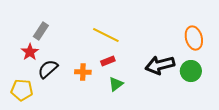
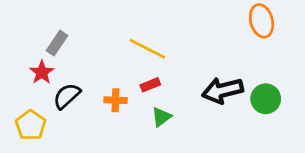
orange ellipse: (194, 38) -> (262, 21), moved
yellow pentagon: (22, 90) -> (31, 125), turned 30

